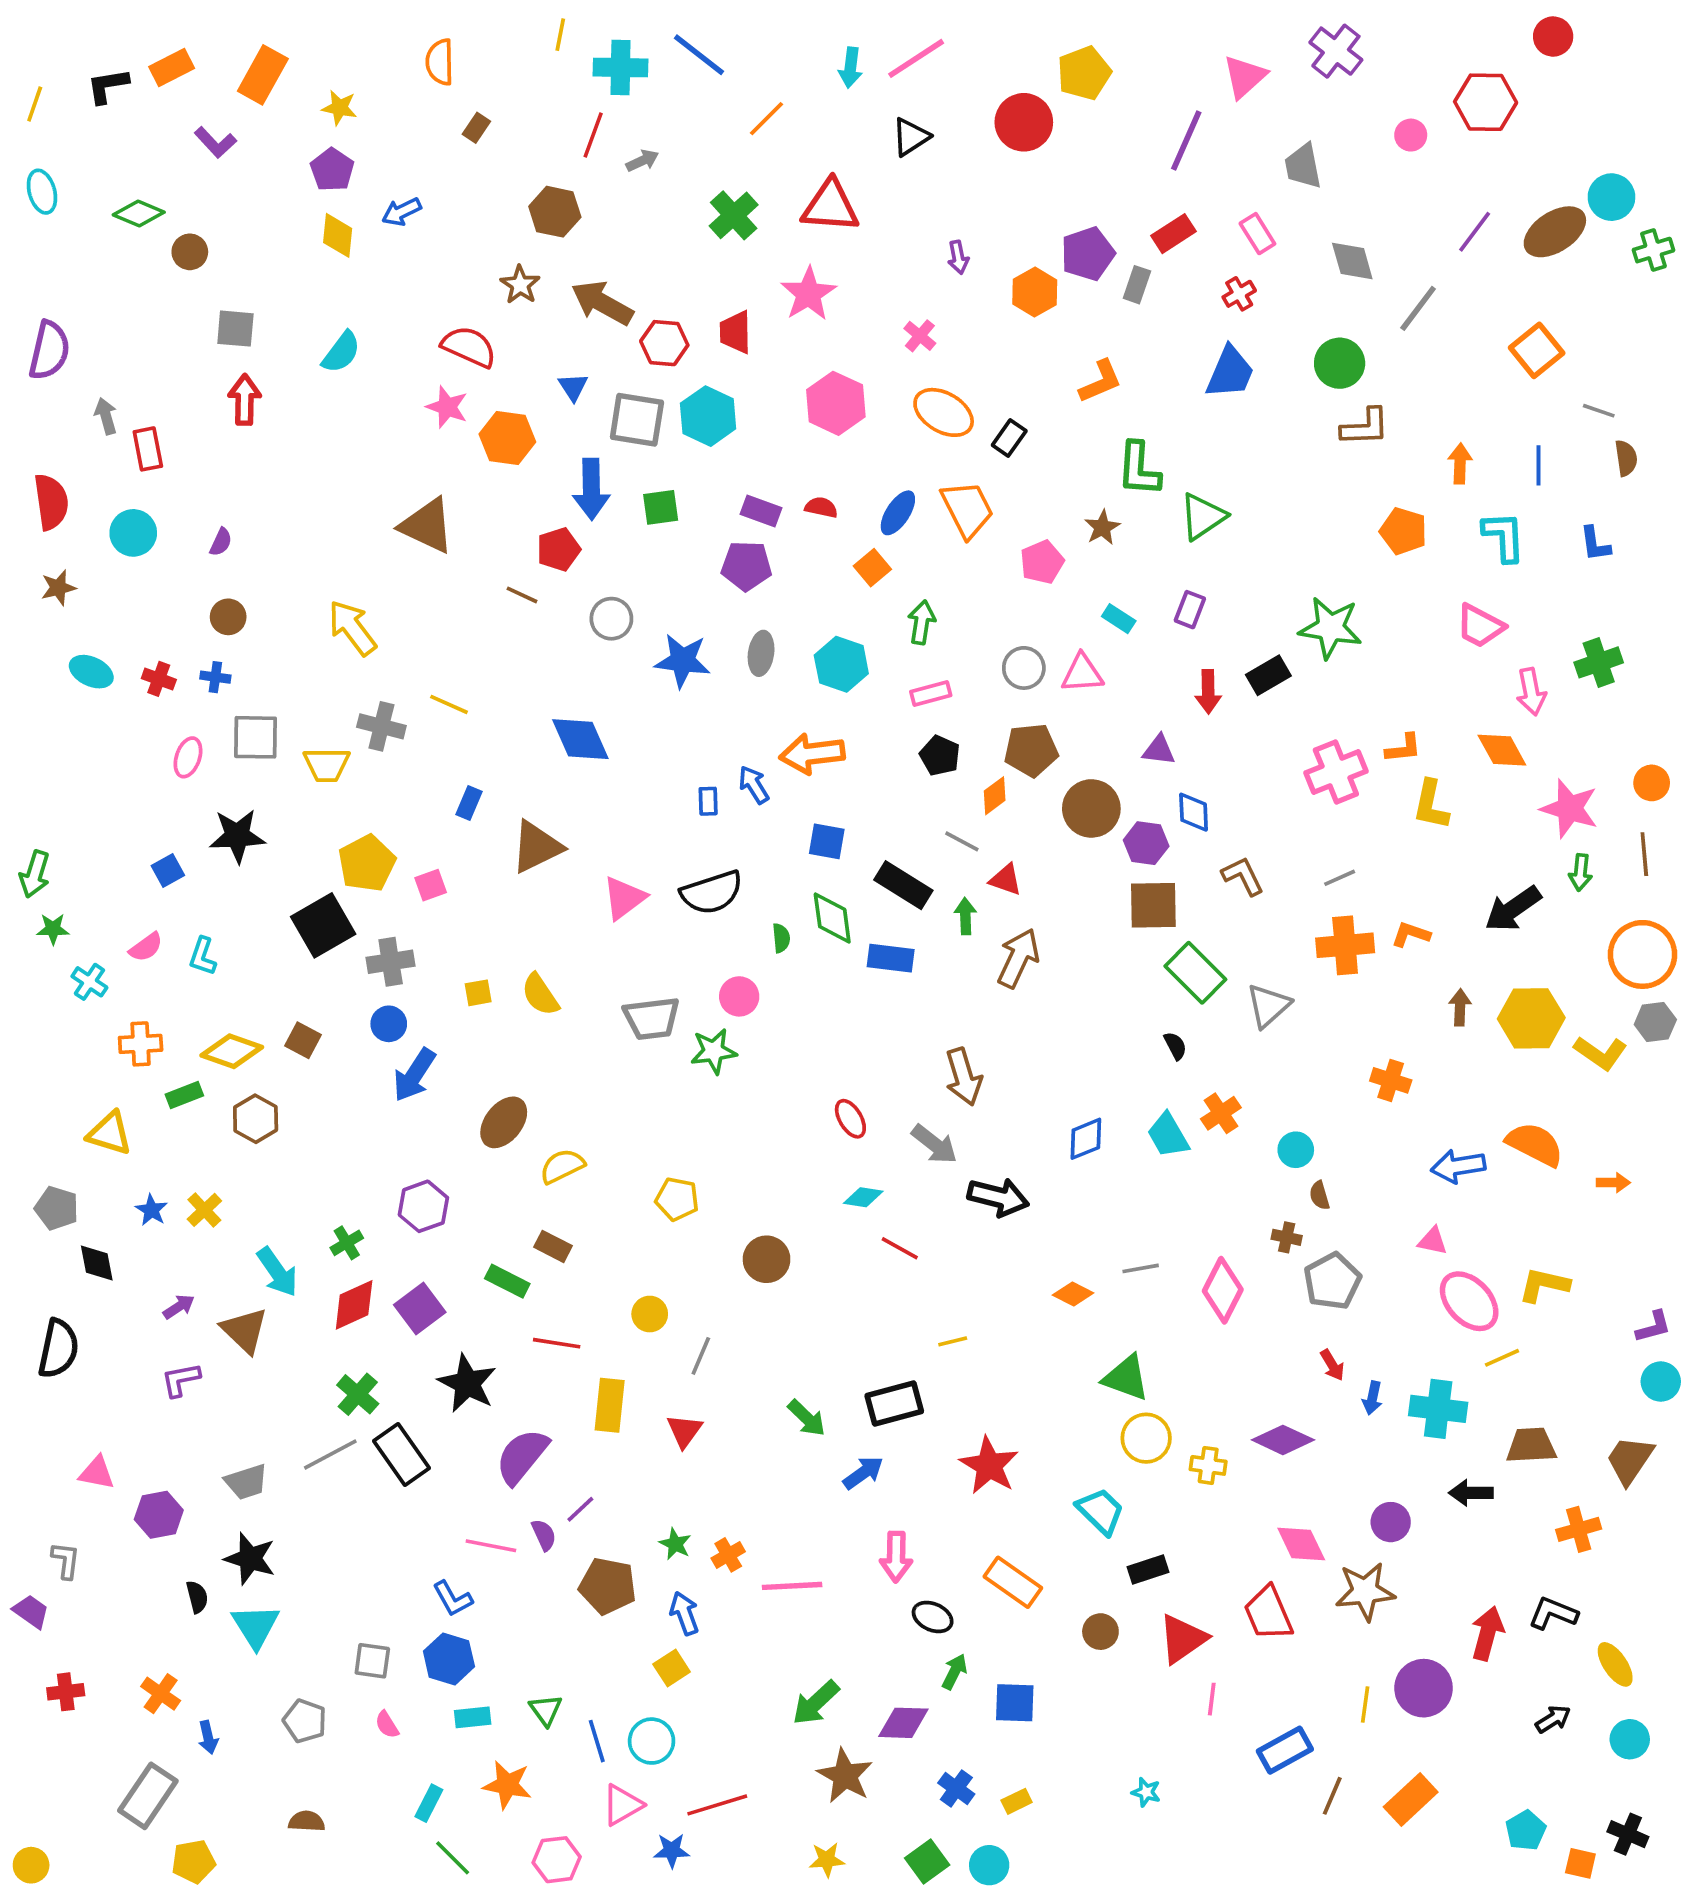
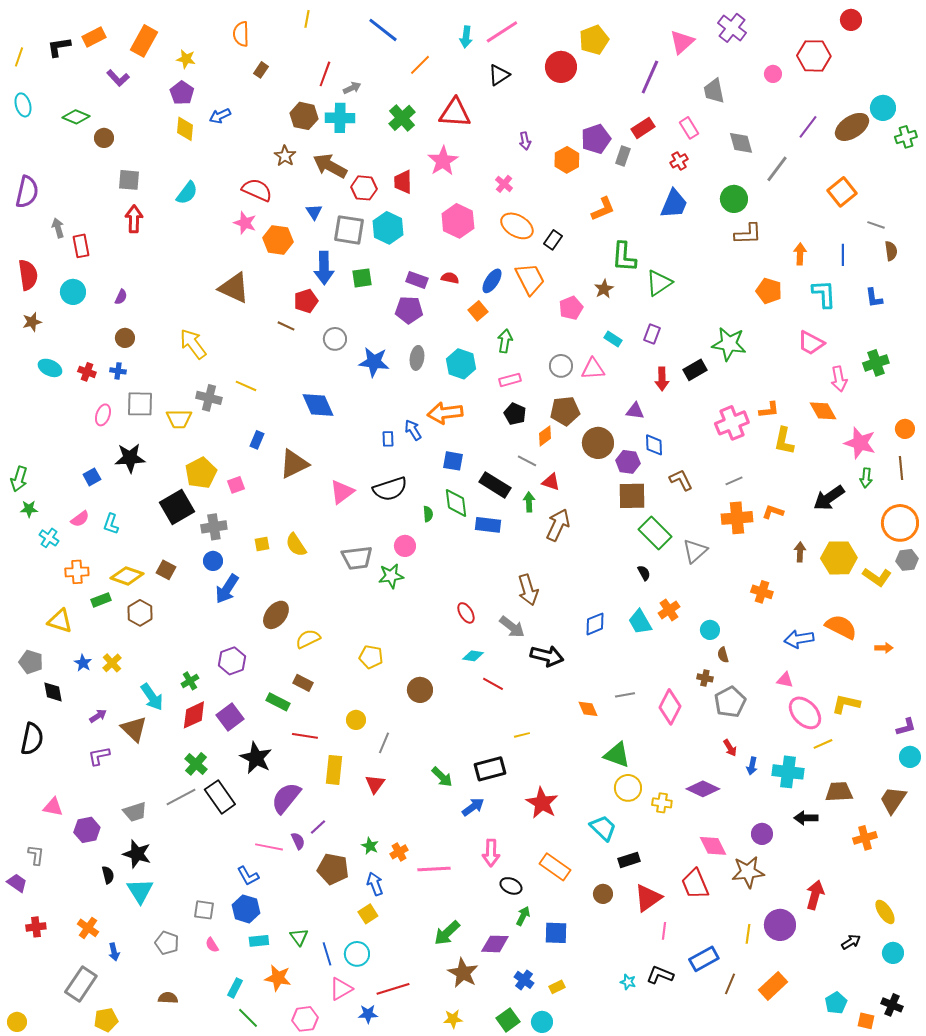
cyan cross: (621, 68) -> (340, 118), moved
orange diamond: (1073, 1294) -> (588, 709), turned 40
black L-shape: (1553, 1613) -> (660, 975), moved

